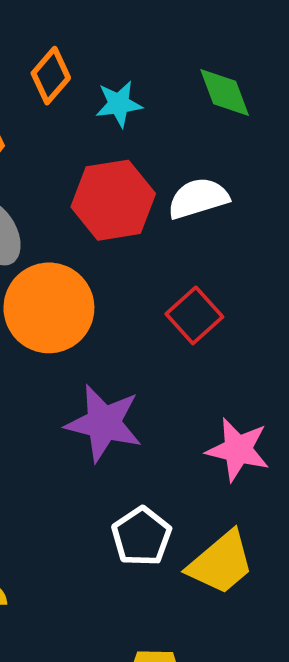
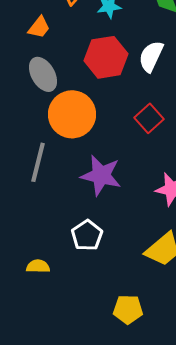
white semicircle: (198, 198) -> (151, 56), turned -48
white pentagon: (141, 536) -> (87, 235), moved

